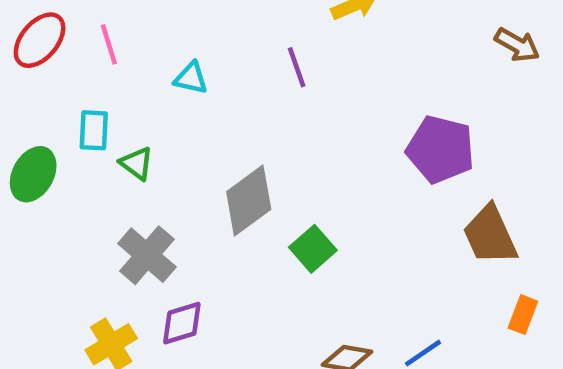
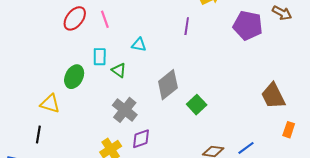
purple line: (297, 67) -> (187, 26), turned 30
cyan triangle: (191, 78) -> (139, 45), moved
purple pentagon: (441, 149) -> (248, 25), moved

